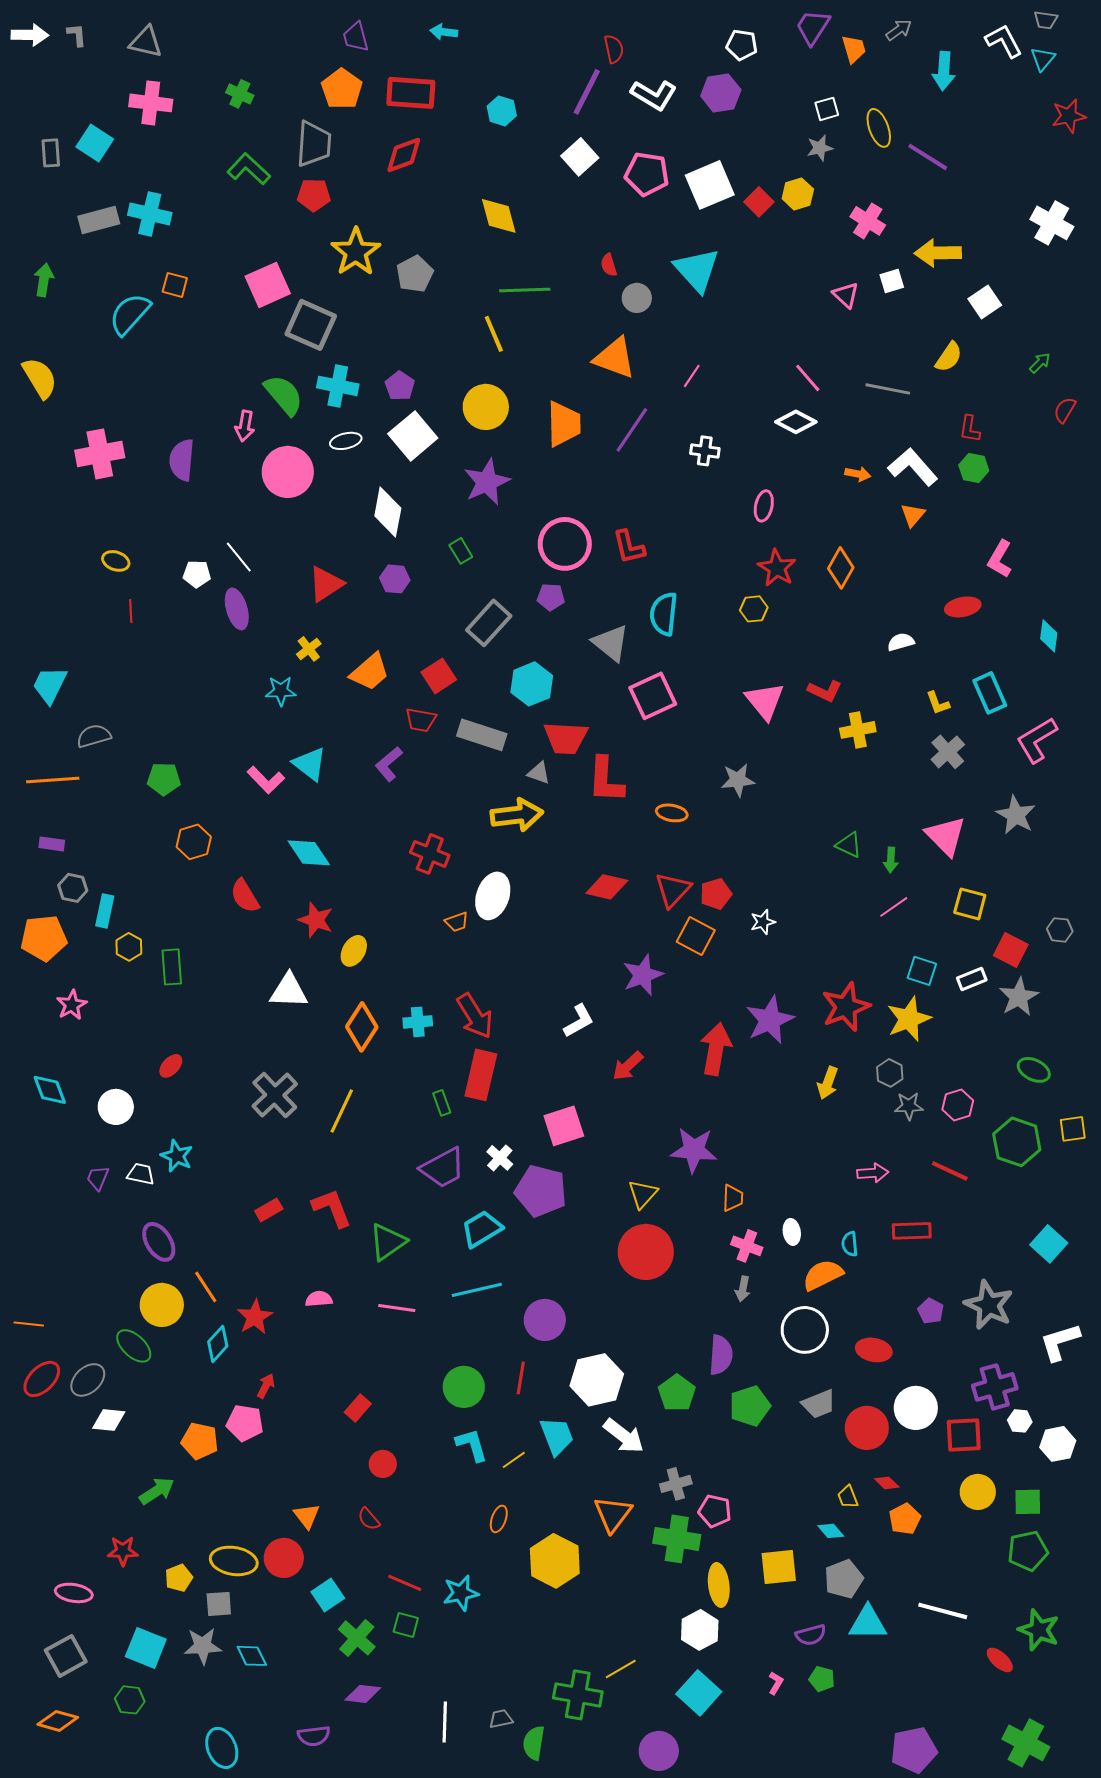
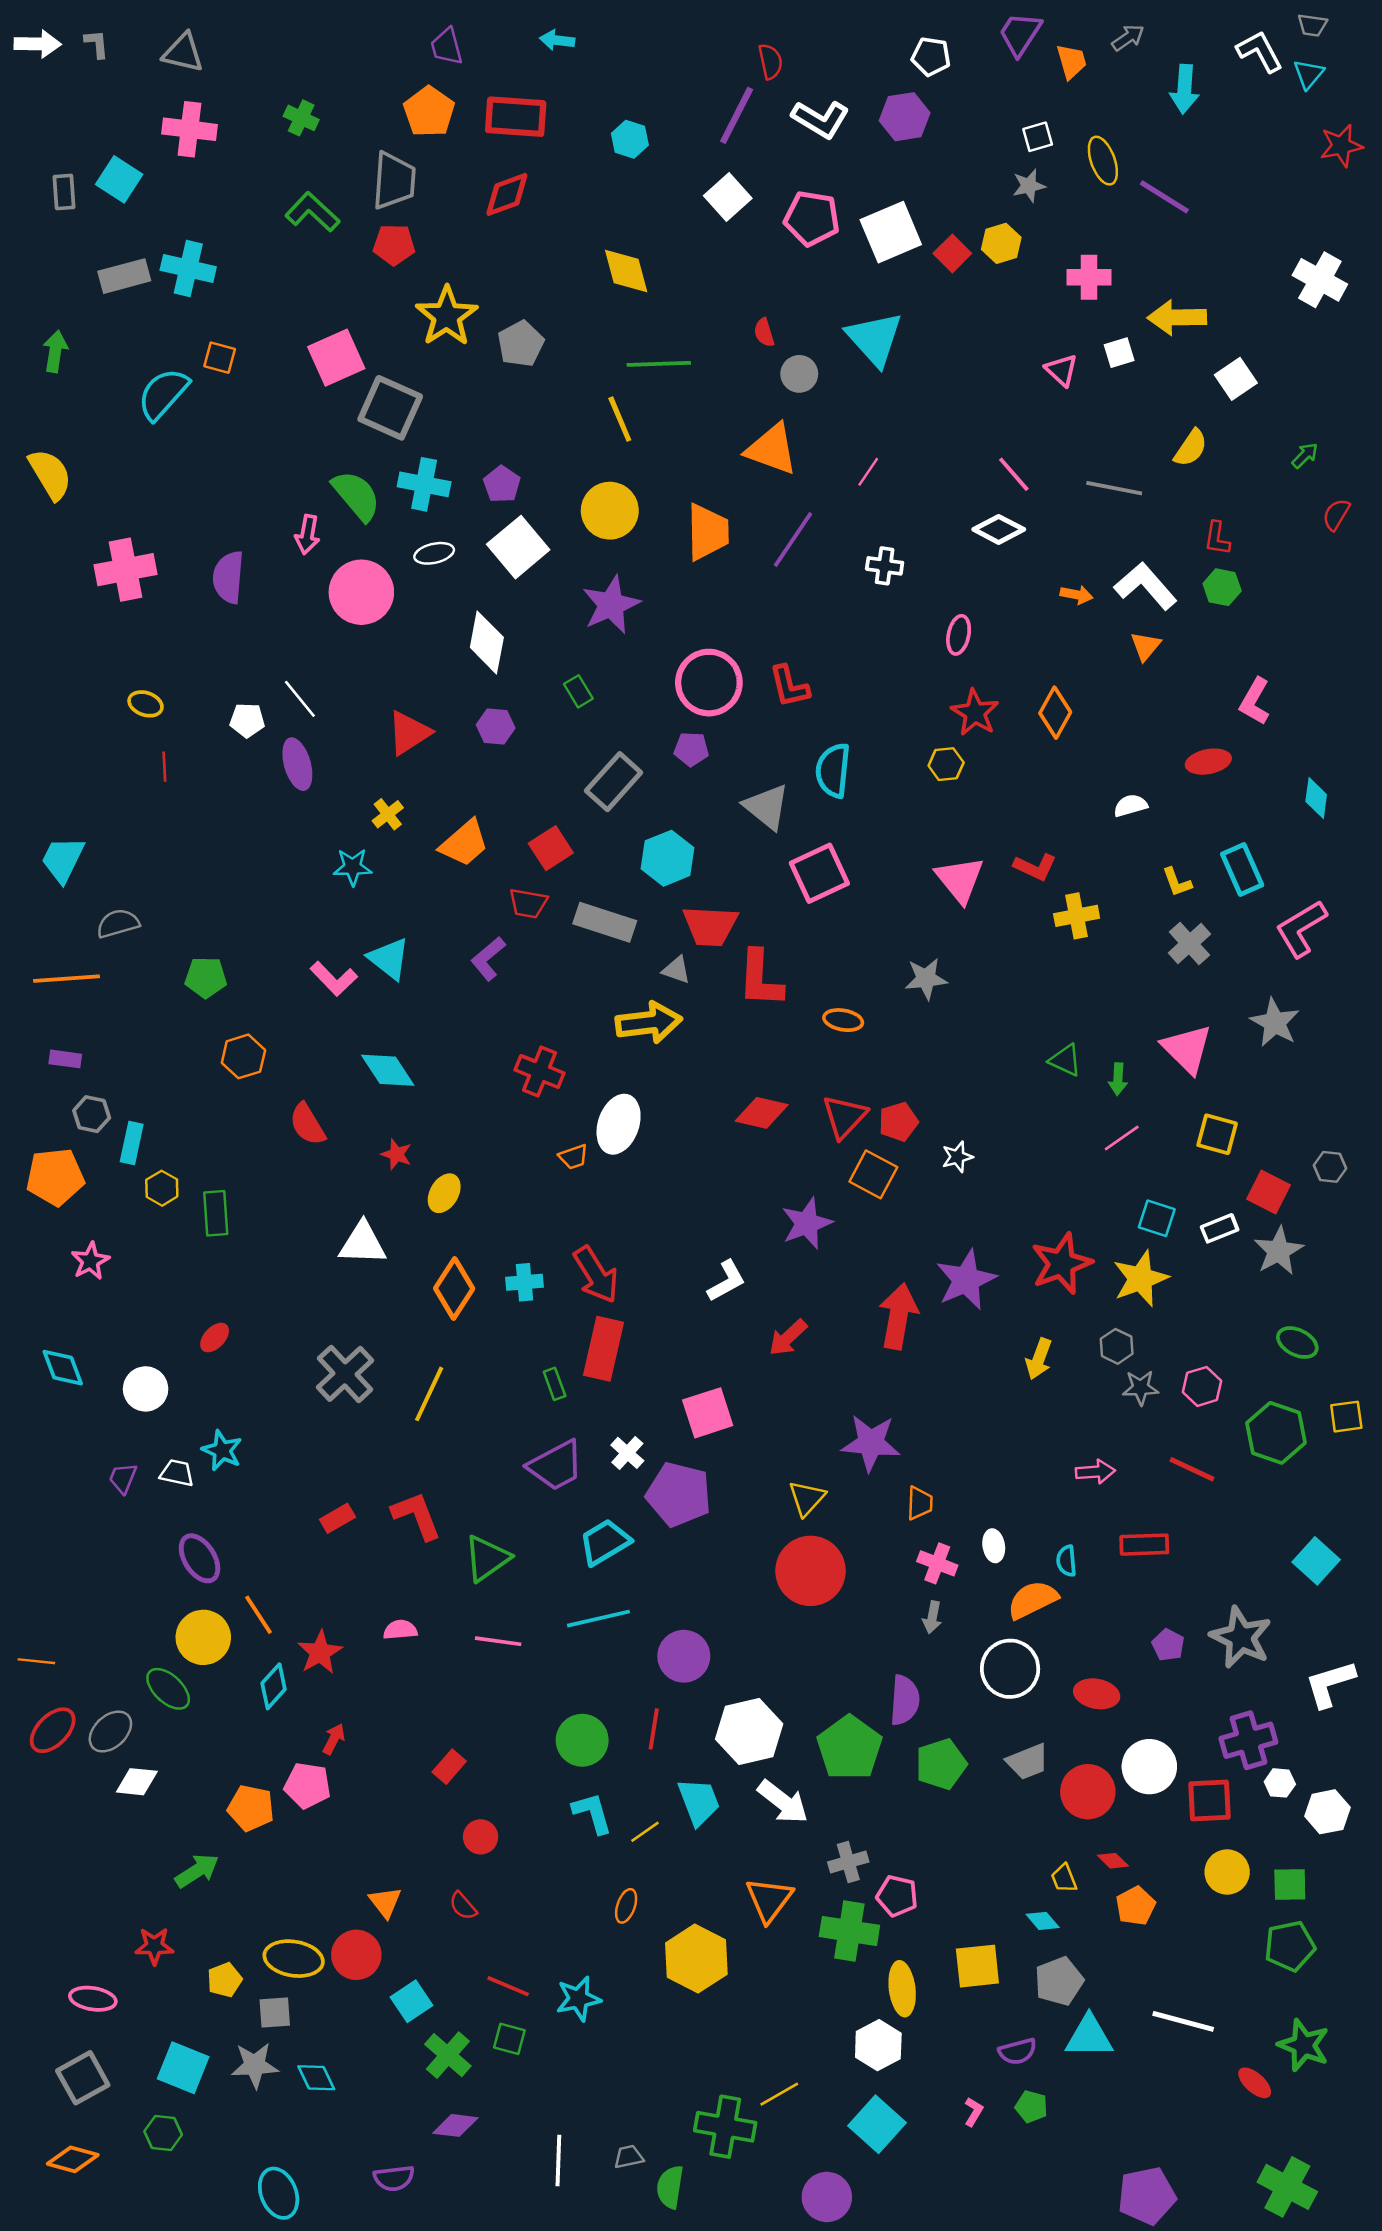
pink cross: (868, 221) -> (1089, 277), turned -32
red star: (316, 920) -> (396, 1154), size x0.7
green pentagon: (677, 1393) -> (849, 1748), size x1.4

